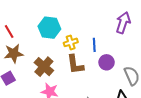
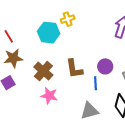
yellow cross: (71, 42) -> (68, 19), moved
blue line: (94, 45) -> (95, 83), moved

